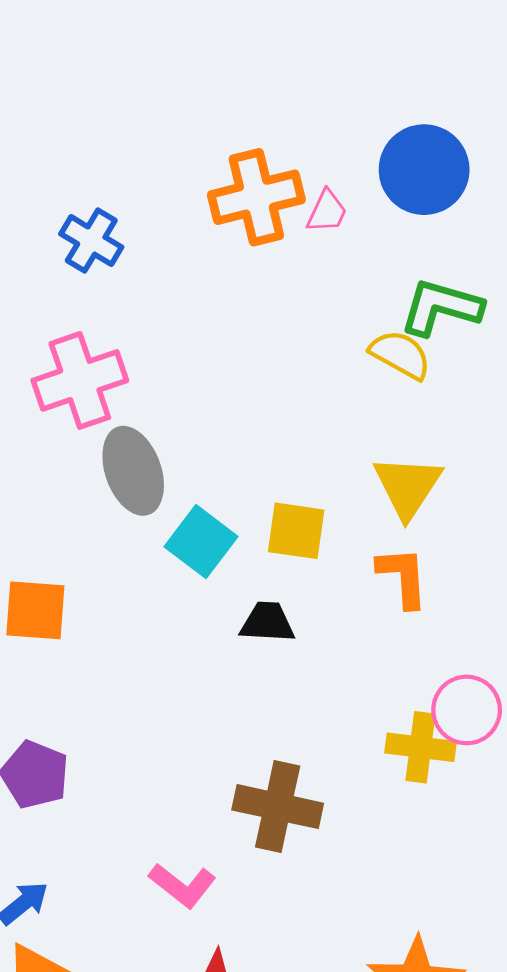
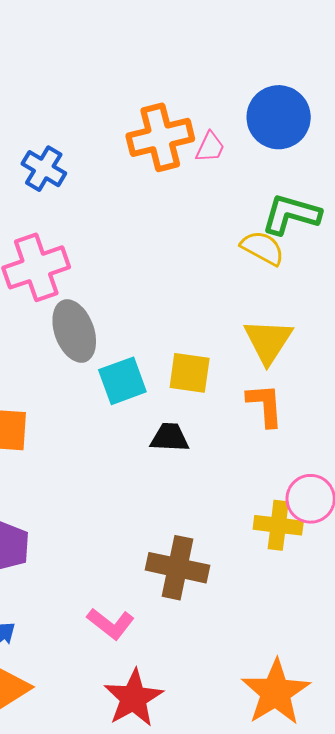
cyan square: (201, 542) -> (122, 381), turned 33

